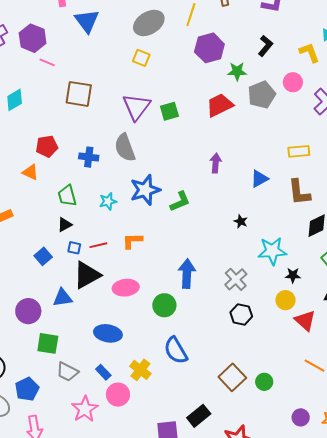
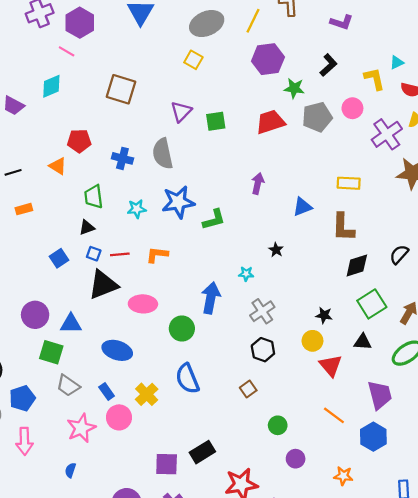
pink line: (47, 62) -> (67, 51), moved
purple triangle: (136, 107) -> (181, 112), size x0.7
cyan star: (272, 251) -> (246, 274), moved, size x0.5
blue triangle: (62, 298) -> (71, 324), moved
brown square: (232, 377) -> (248, 389), moved, size x0.6
purple circle: (301, 417) -> (296, 459), moved

